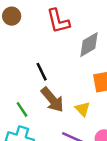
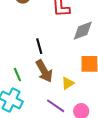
yellow triangle: (83, 109) -> (68, 83), turned 32

